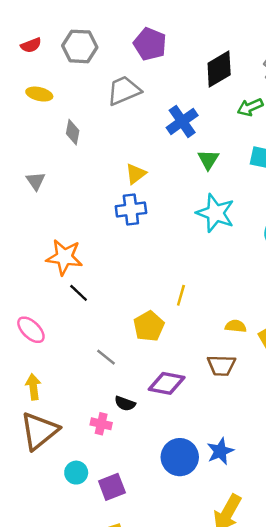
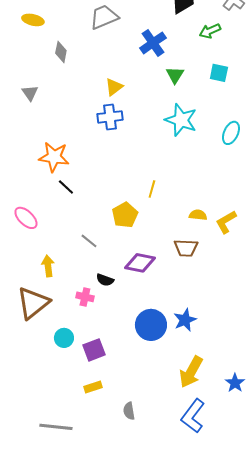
yellow arrow: (33, 387) -> (48, 266), moved

